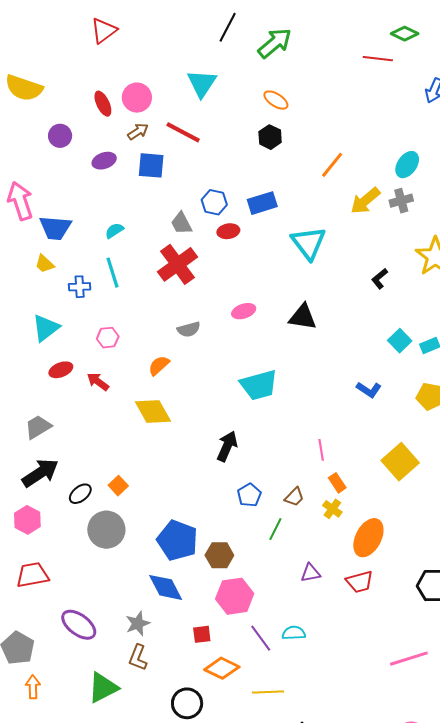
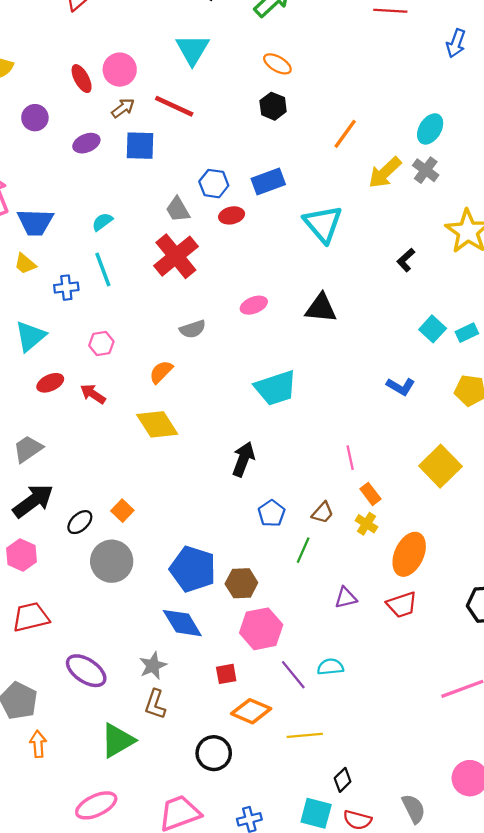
gray cross: (401, 201) -> (426, 170), turned -35

